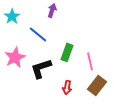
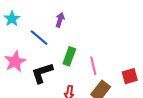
purple arrow: (52, 10) -> (60, 20), moved

